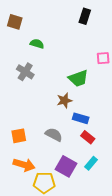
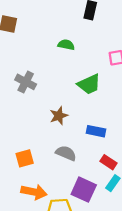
green semicircle: (37, 44) -> (66, 45), moved
brown star: (64, 100) -> (59, 116), moved
red rectangle: (88, 137) -> (108, 162), moved

